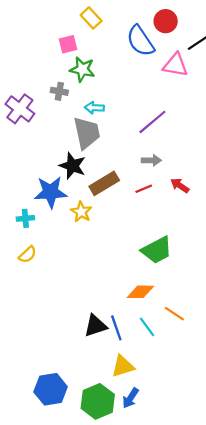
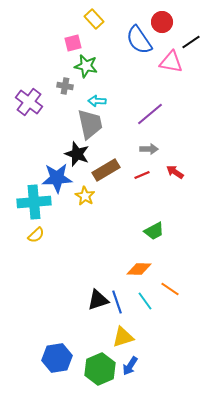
cyan cross: (25, 218) -> (34, 202), size x2.0
green trapezoid: (157, 250) -> (154, 231), size x0.7

